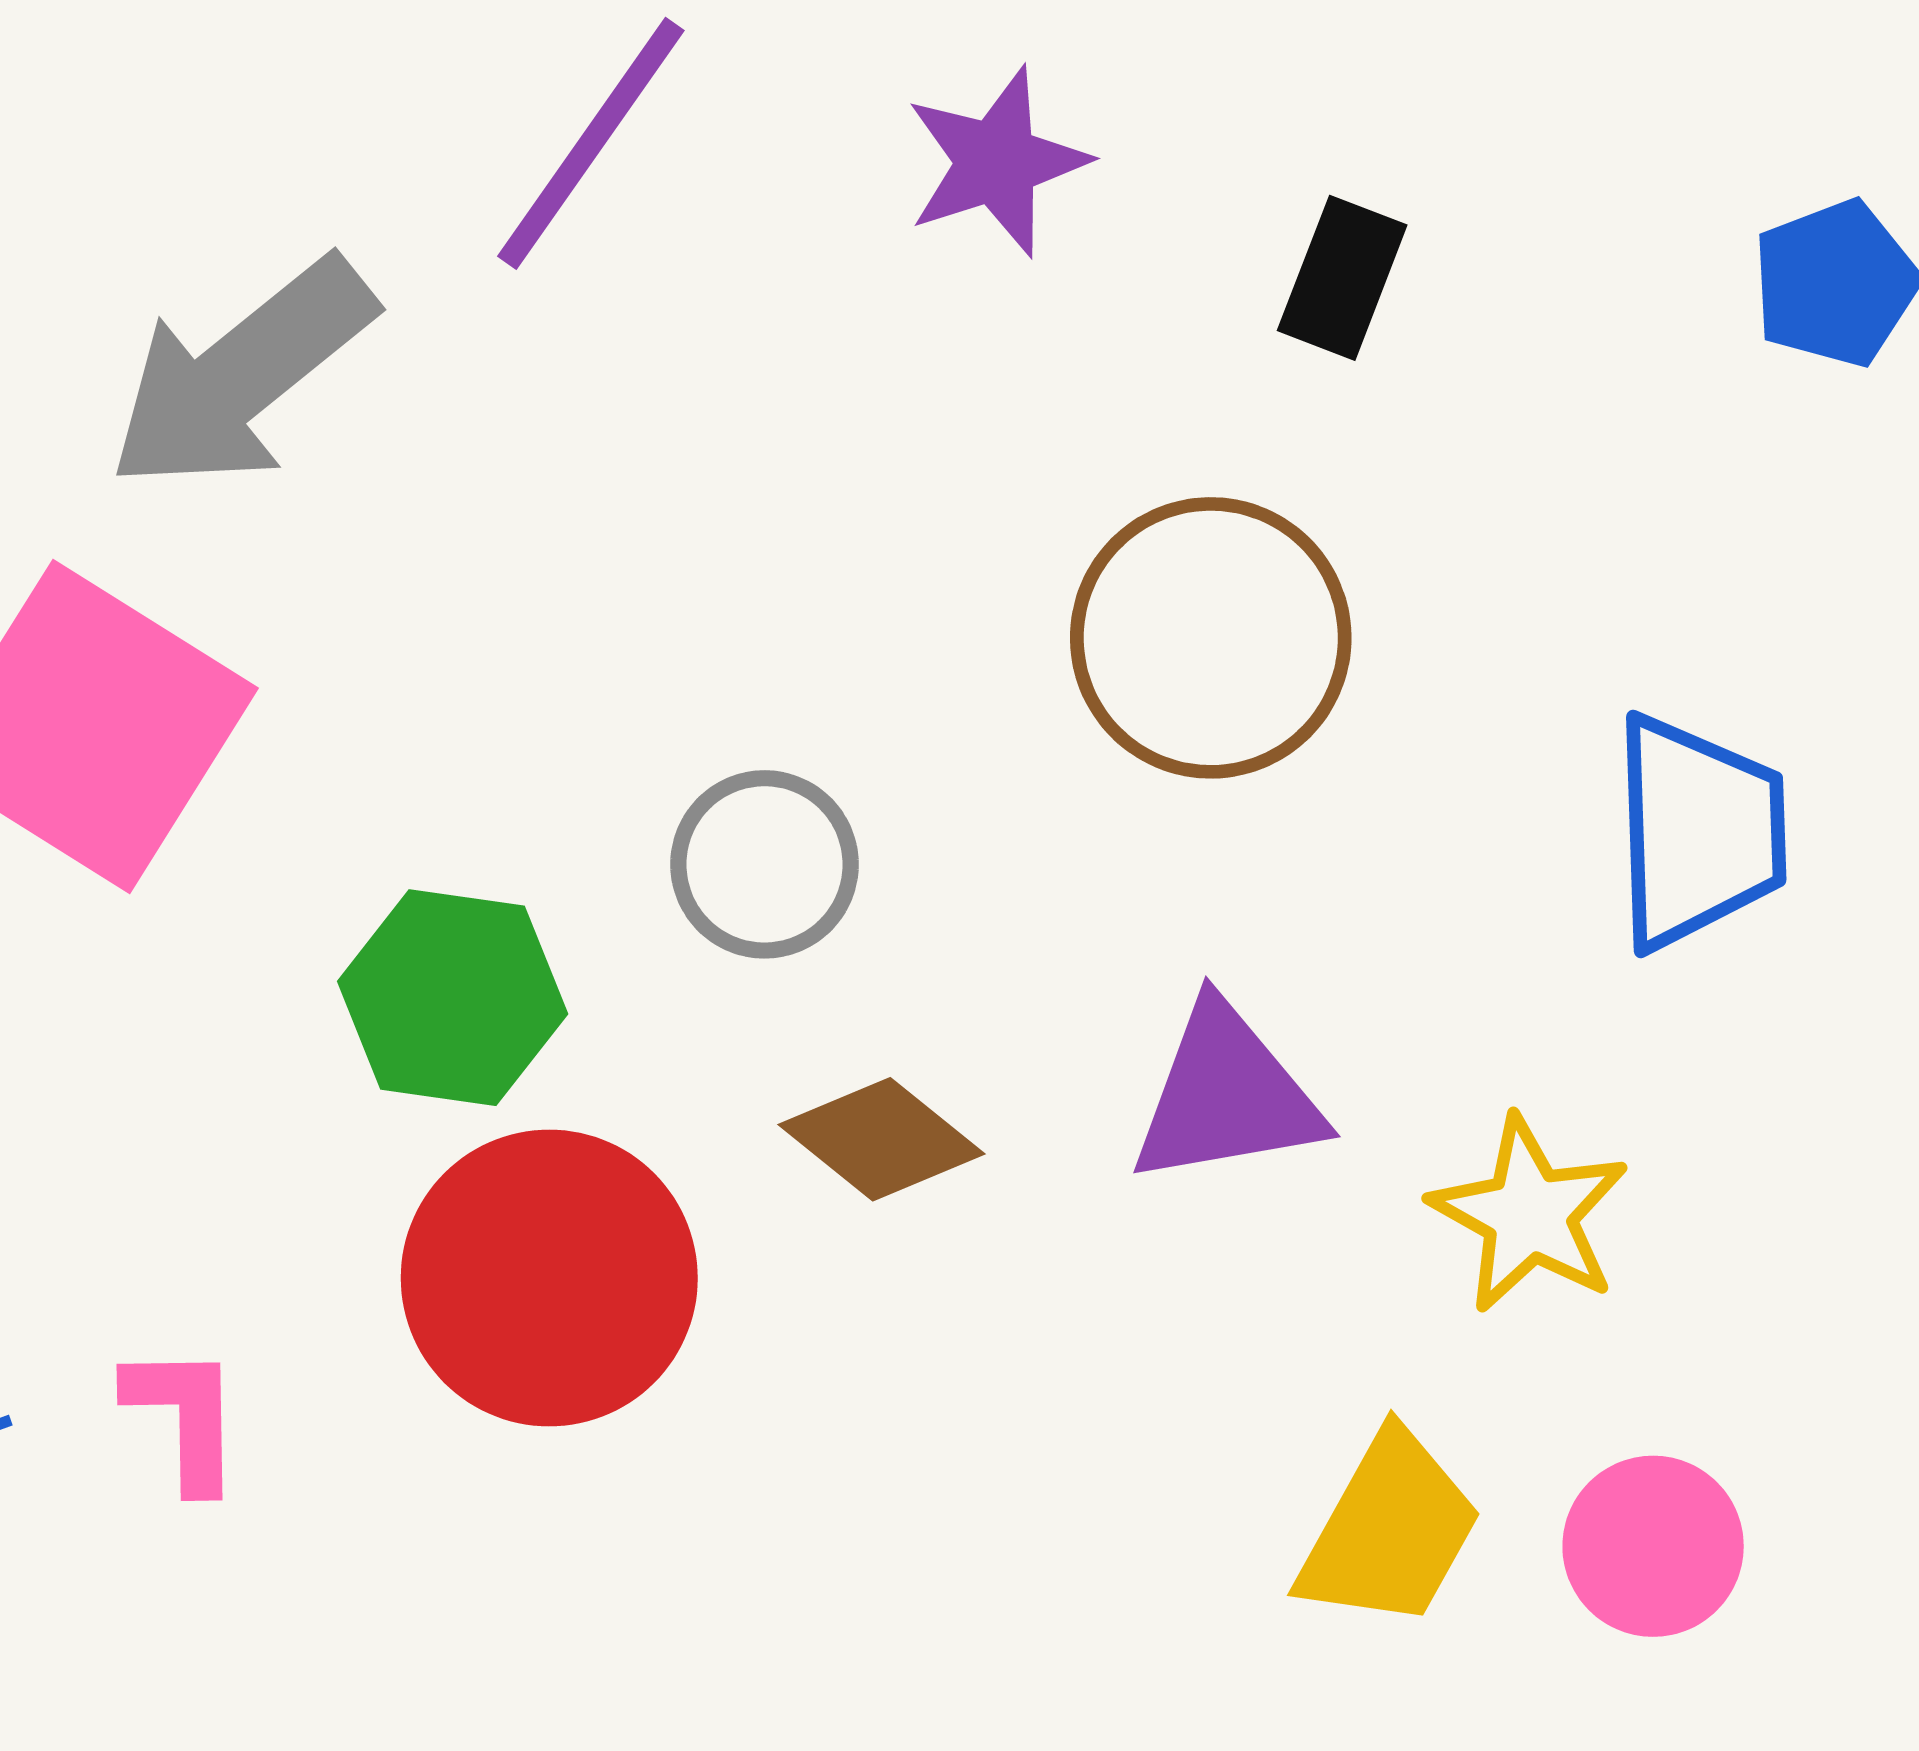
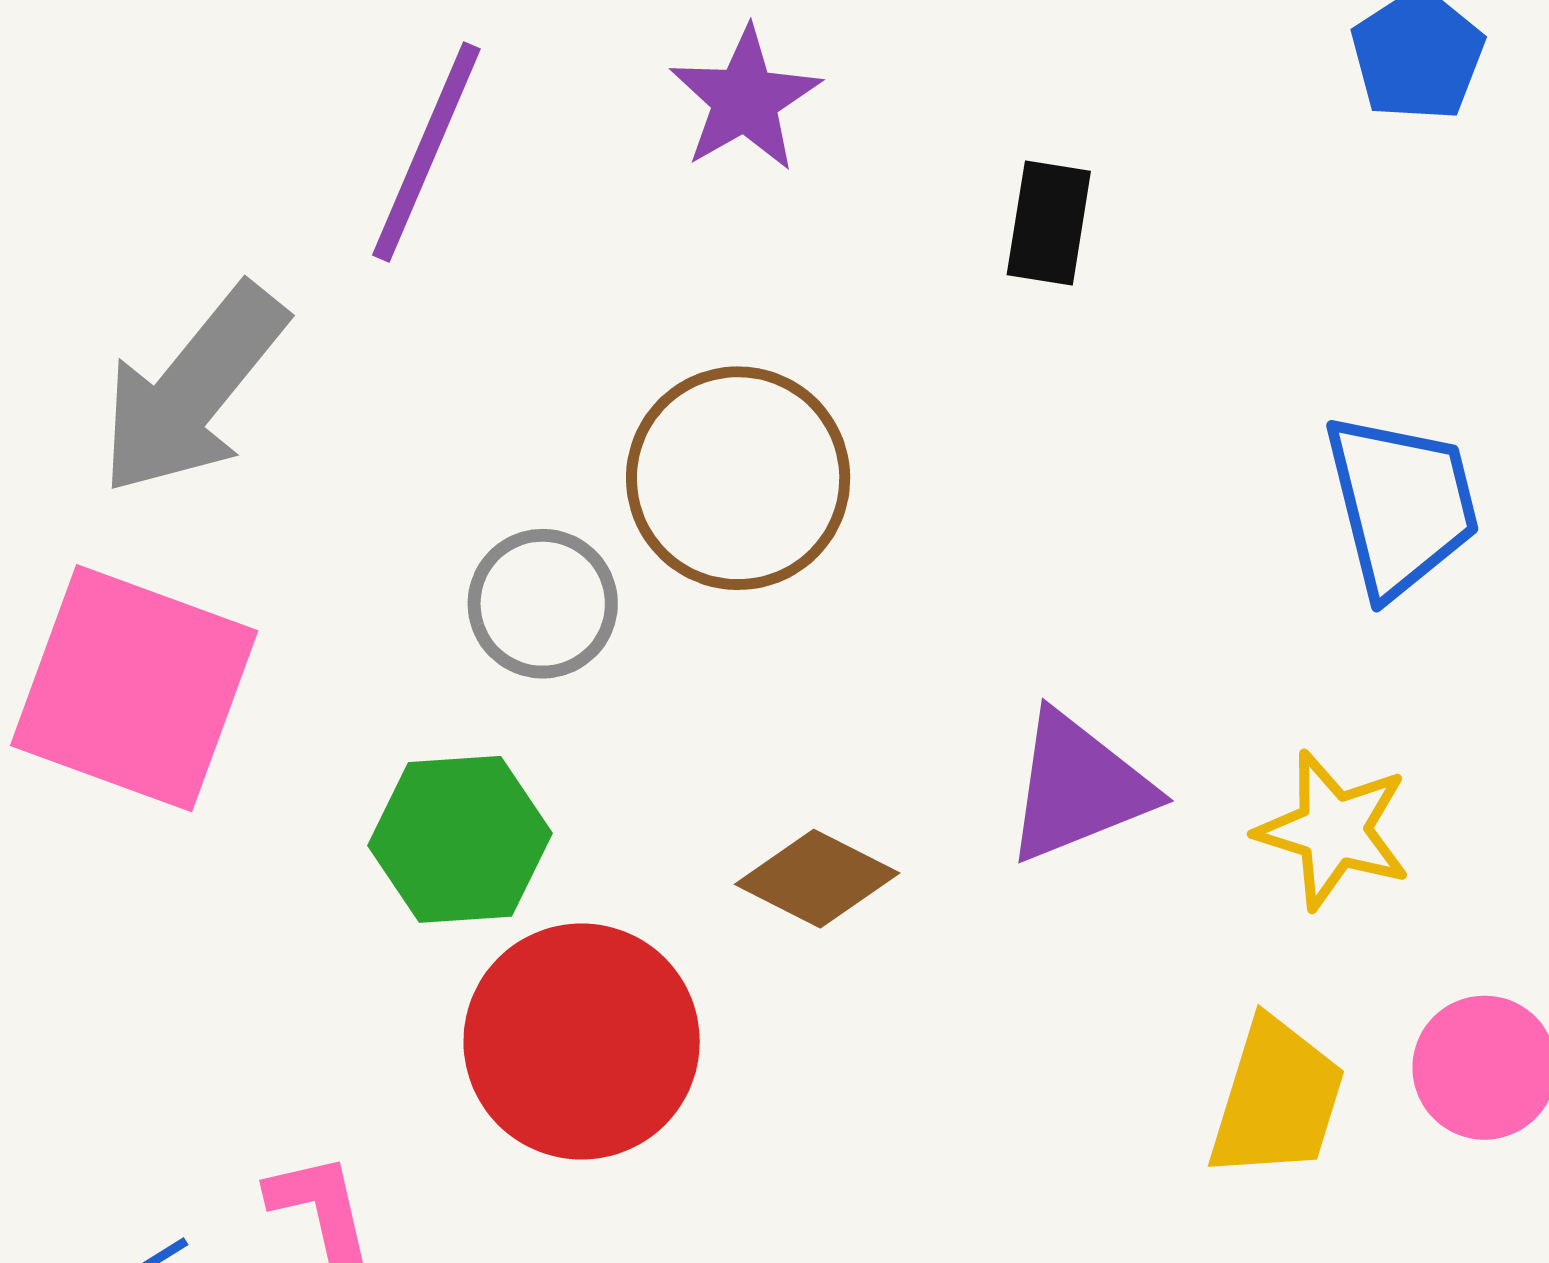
black rectangle: (1342, 278) -> (1049, 223), moved
brown circle: (1211, 638) -> (738, 478), moved
gray circle: (764, 864) -> (543, 604), moved

